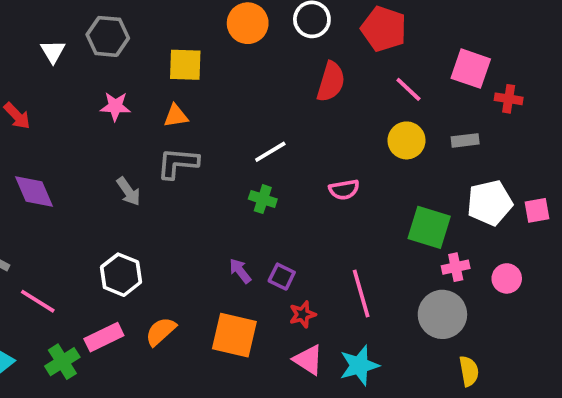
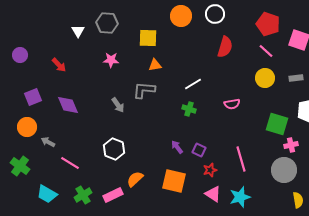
red pentagon: (384, 29) -> (268, 24), moved
orange triangle: (176, 116) -> (155, 65), moved
pink rectangle: (104, 337) -> (113, 195), moved

